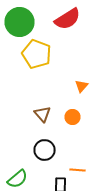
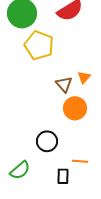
brown triangle: (42, 114) -> (64, 84), moved
orange circle: (72, 117) -> (75, 108), size x1.5

